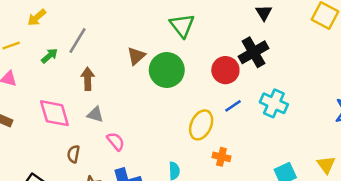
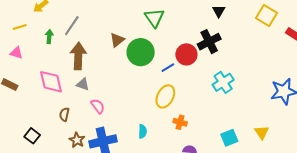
green arrow: (49, 56) -> (49, 37), turned -48
brown arrow: (88, 79) -> (78, 56), size x1.5
cyan cross: (274, 103) -> (223, 82), turned 30
blue line: (233, 106) -> (168, 68), moved

